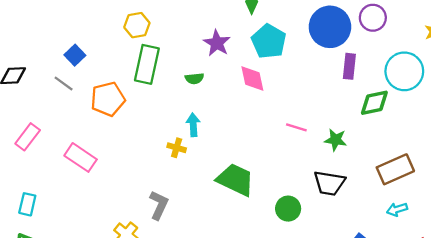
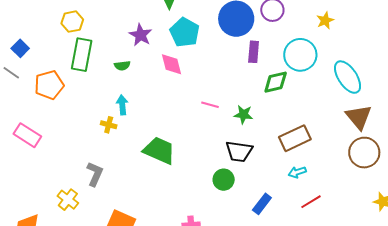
green circle: (288, 209) -> (224, 180), moved

